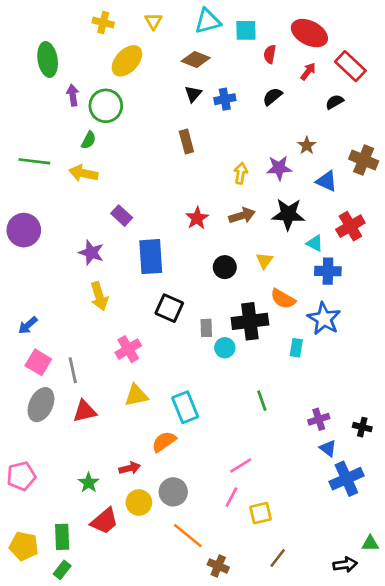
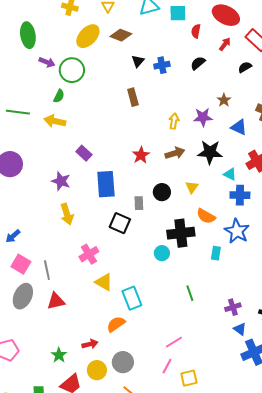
brown diamond: (196, 60) -> (121, 35), moved
purple arrow: (73, 95) -> (47, 62), turned 119
gray rectangle: (206, 328) -> (139, 203), moved
yellow triangle: (136, 395) -> (104, 282), moved, turned 42

